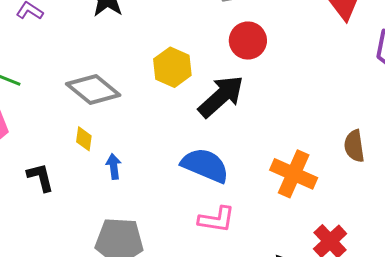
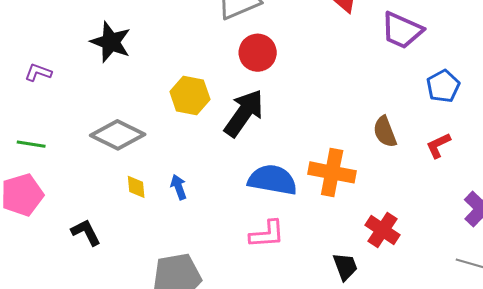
yellow diamond: (84, 139) -> (136, 187), moved
blue semicircle: (205, 165) -> (272, 180), moved
blue arrow: (114, 167) -> (179, 187), moved

